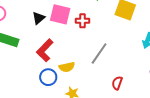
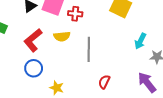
gray line: (99, 54) -> (89, 49), turned -40
yellow semicircle: (67, 67) -> (62, 36), moved

